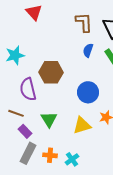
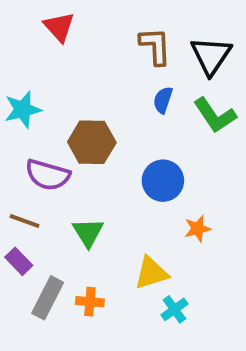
purple semicircle: (28, 89) -> (48, 175), turned -60
yellow triangle: (82, 125) -> (151, 273), moved
purple rectangle: (25, 131) -> (19, 261), moved
cyan cross: (72, 159) -> (174, 309), moved

